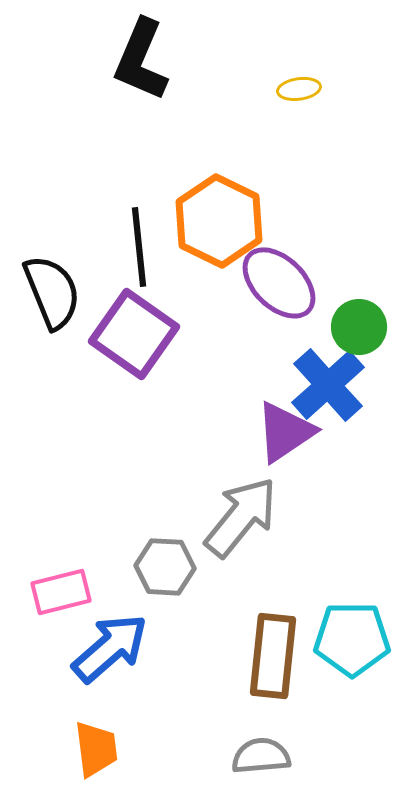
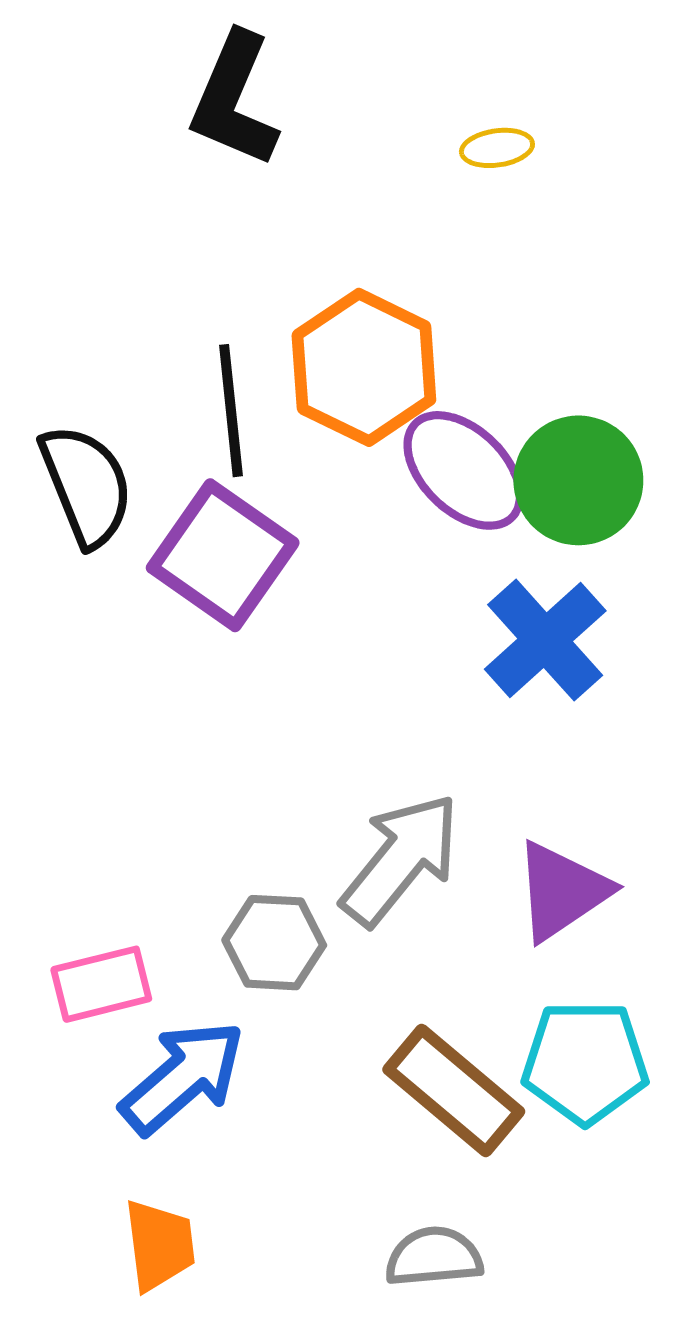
green circle: (359, 327) -> (578, 480), moved, size x1.4
purple triangle: (285, 432) -> (562, 891), moved
brown rectangle: (273, 656) -> (454, 1091), turned -56

